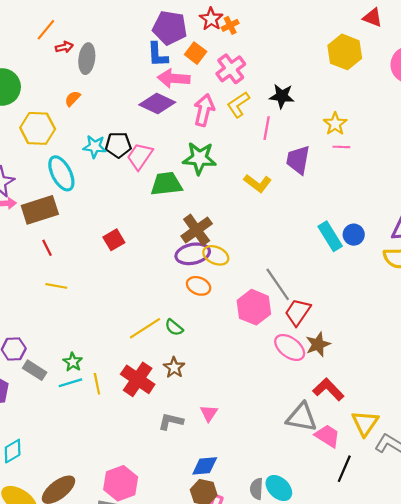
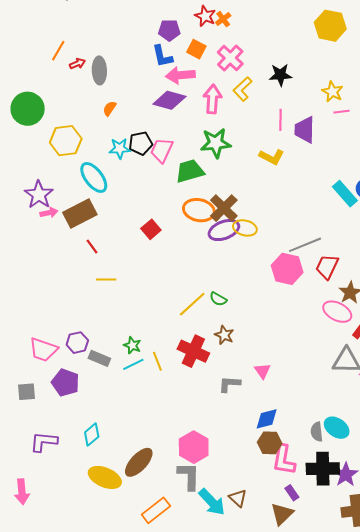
purple pentagon: (170, 28) -> (169, 30), size x0.7
orange semicircle: (73, 99) -> (110, 108), moved
pink line: (267, 128) -> (281, 120), moved
gray line: (278, 284) -> (305, 245), turned -68
orange ellipse: (199, 286) -> (199, 210), moved, size x1.4
pink ellipse: (290, 347) -> (337, 312), moved

